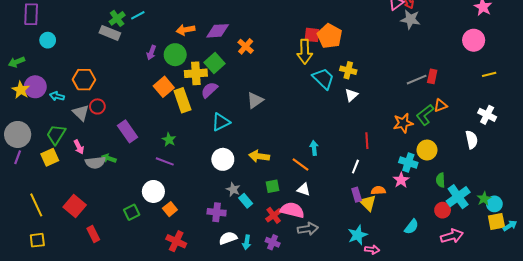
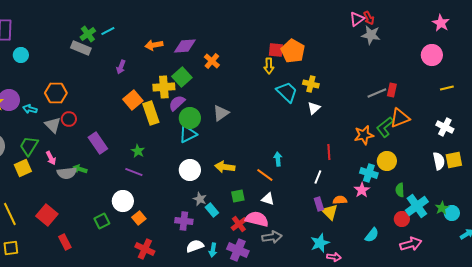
yellow arrow: (305, 52) -> (269, 66), size x0.7
green circle: (175, 55) -> (190, 118), moved
orange triangle: (440, 105) -> (400, 118), size x1.5
white semicircle: (472, 140) -> (439, 161), moved
yellow square: (496, 222) -> (454, 160), moved
purple cross: (273, 242) -> (238, 250), size x1.5

